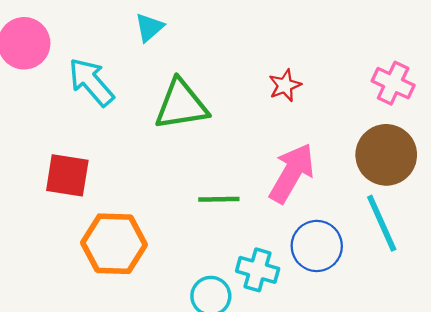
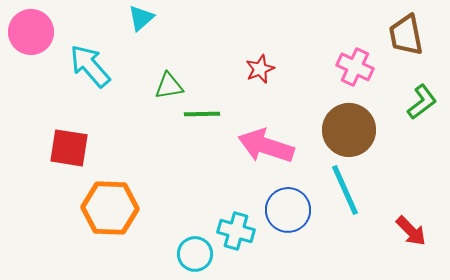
green triangle: (181, 105) -> (169, 86), size x0.6
pink arrow: (292, 173) -> (266, 146), turned -102
green line: (219, 199) -> (202, 114), moved

